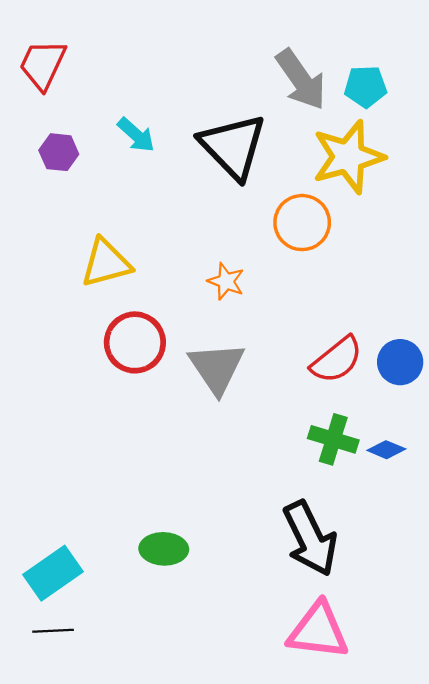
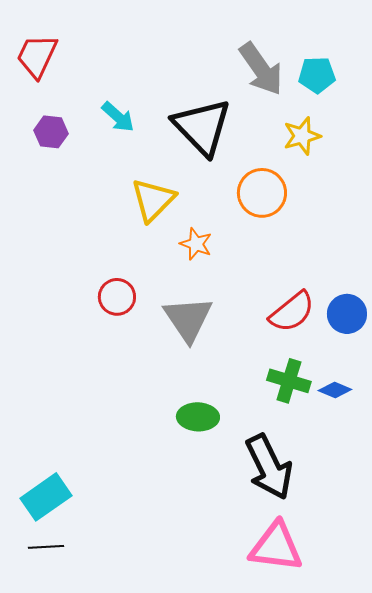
yellow star: (348, 157) -> (302, 136), size x0.6
yellow triangle: (106, 263) -> (153, 200), moved, turned -30
red circle: (135, 342) -> (117, 297), size x0.7
green ellipse: (164, 549) -> (198, 417), moved

